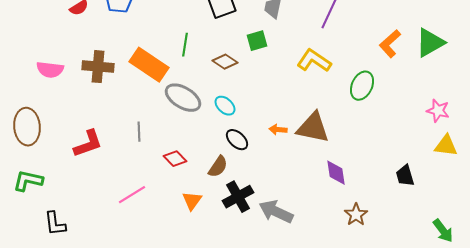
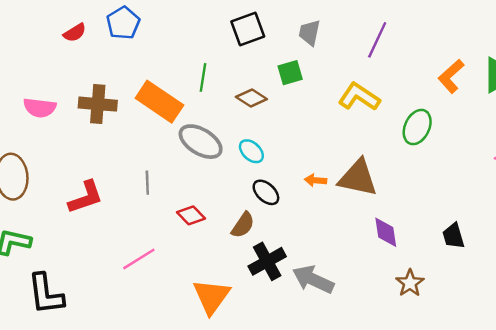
black trapezoid: (405, 176) -> (453, 236), moved
orange triangle: (192, 201) -> (211, 296), moved, size x1.6
black L-shape: (55, 224) -> (46, 294), size x1.4

